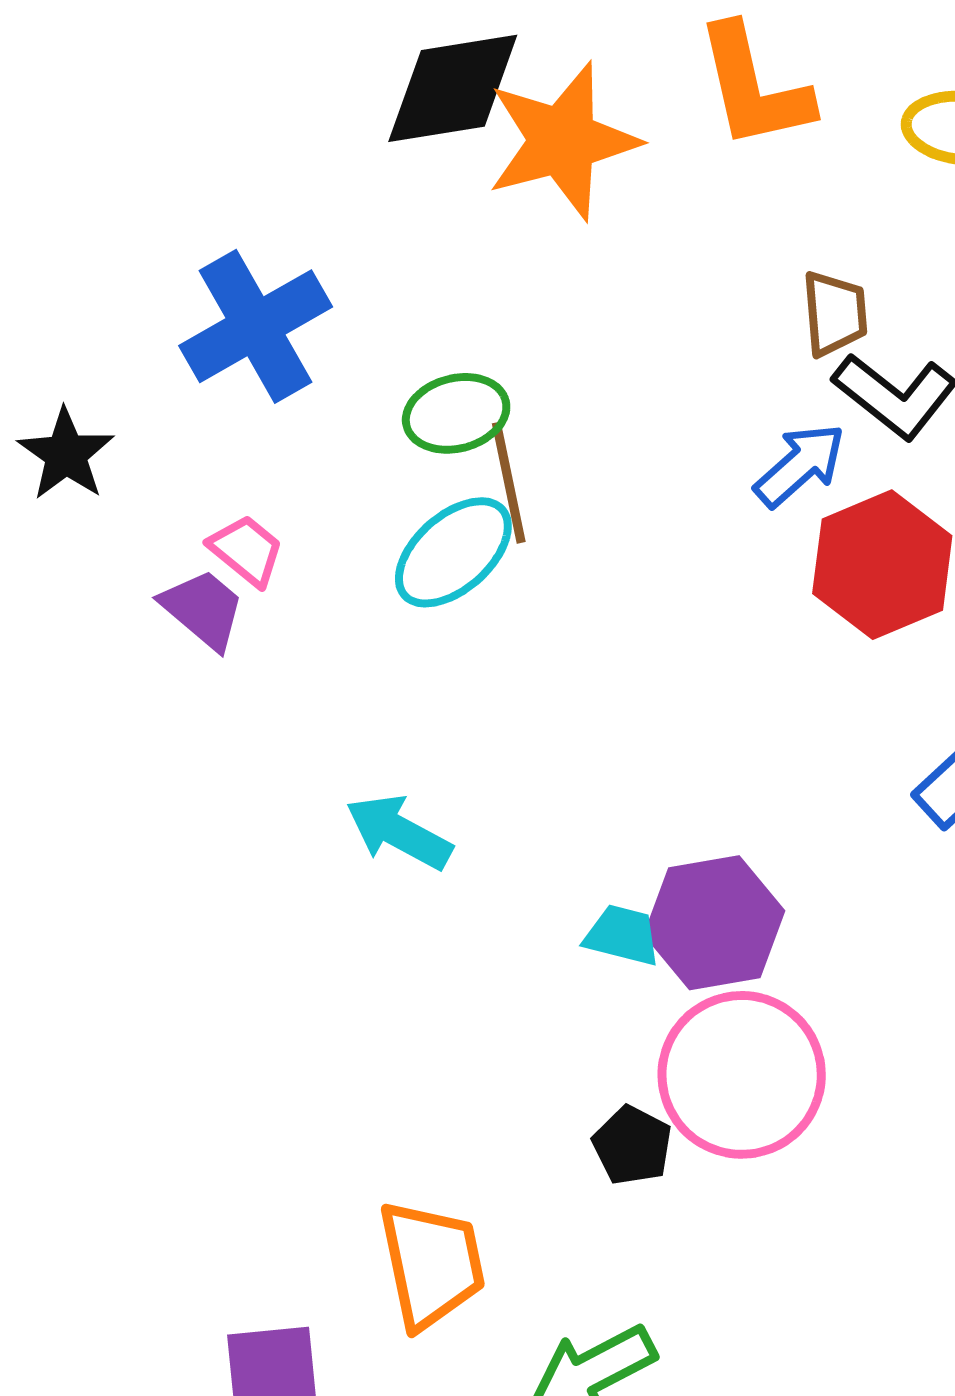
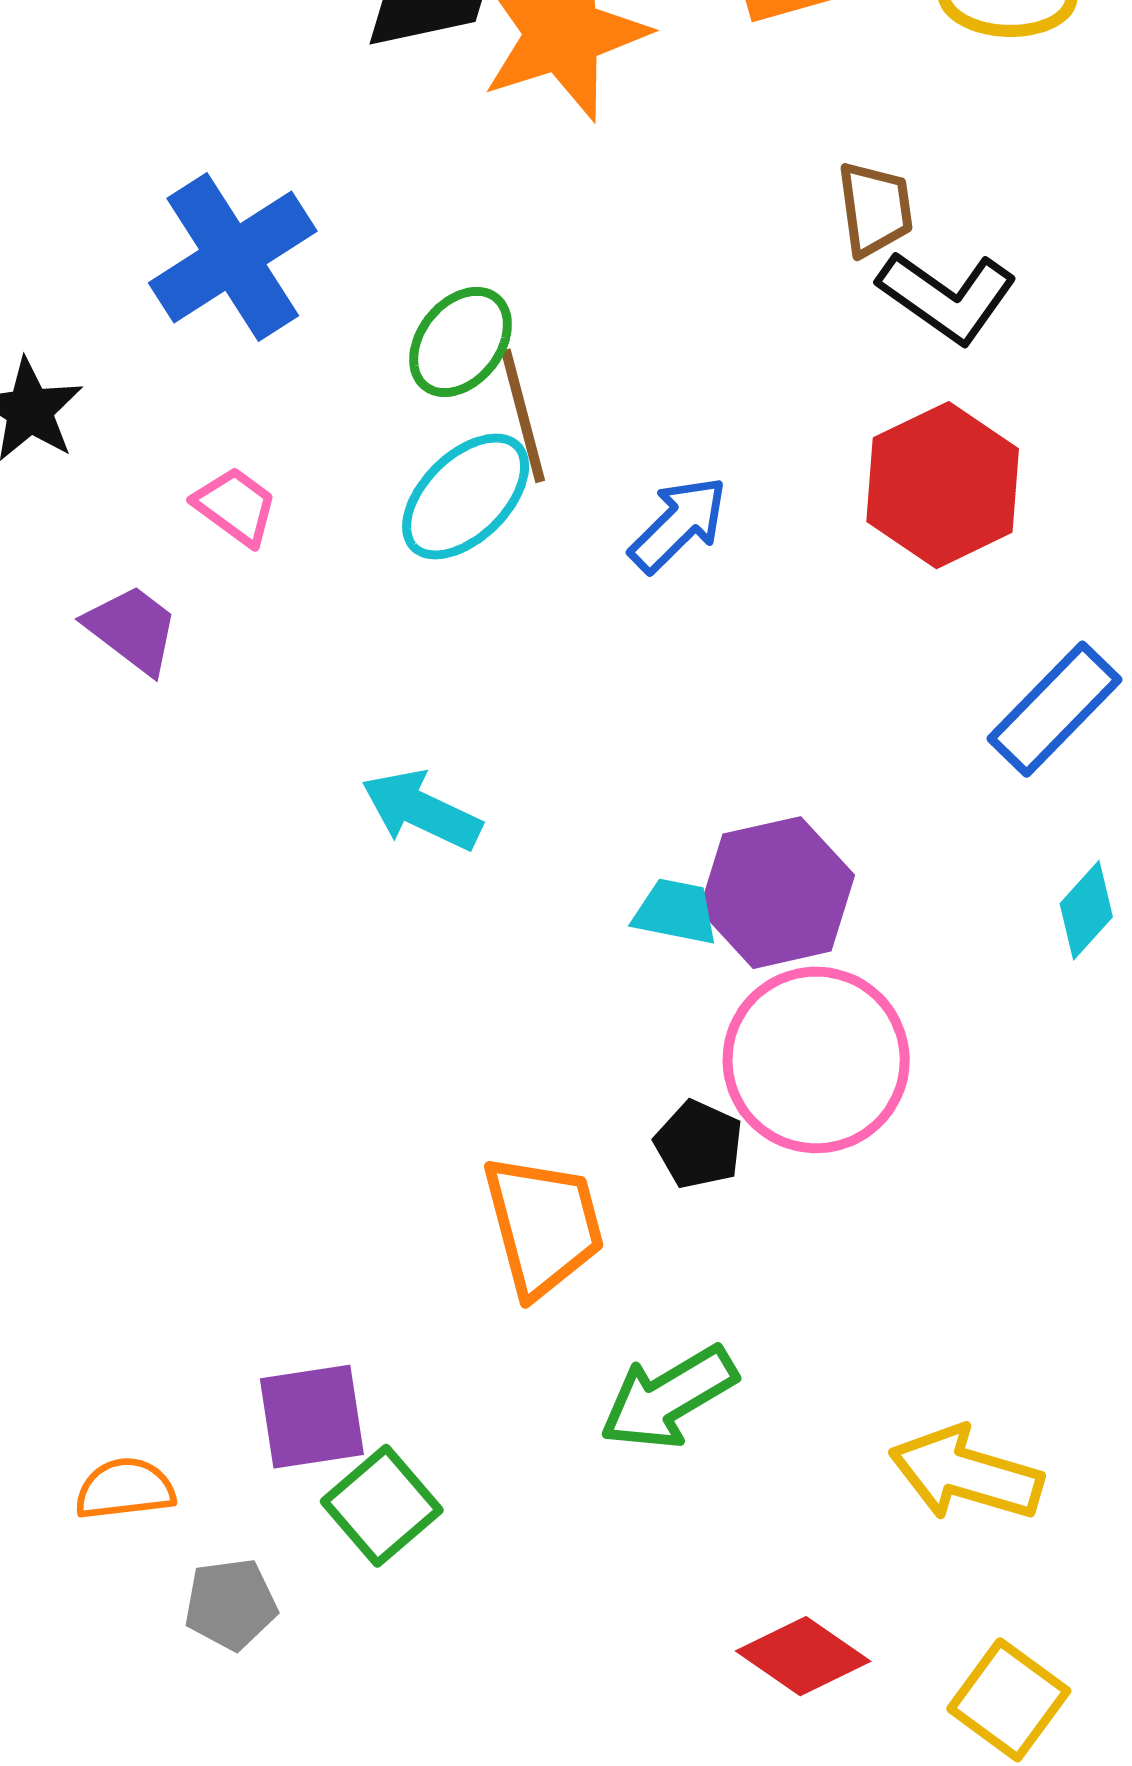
green ellipse: (456, 413) -> (461, 342), turned -34
blue arrow: (800, 465) -> (678, 524), moved
purple trapezoid: (203, 609) -> (132, 629), moved
orange trapezoid: (432, 1264) -> (543, 1225), moved

